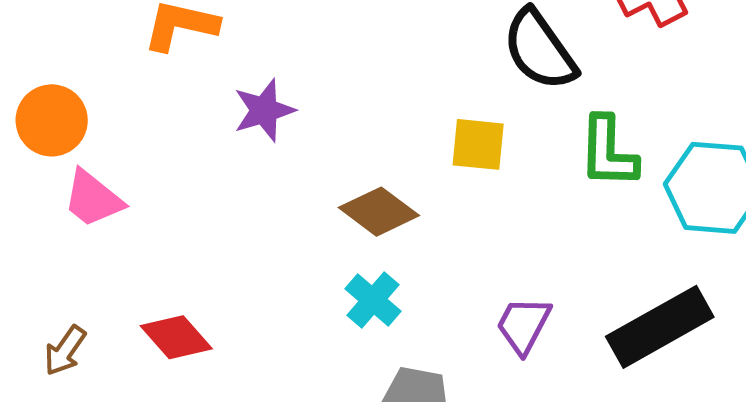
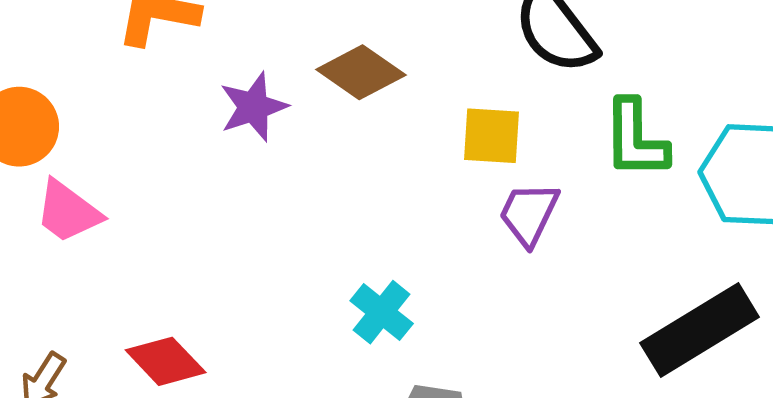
brown diamond: (379, 212) -> (361, 72), moved
purple trapezoid: (523, 325) -> (529, 214), moved

